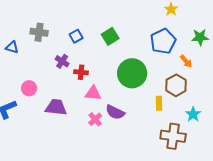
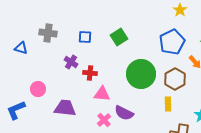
blue square: (76, 36) -> (85, 37), turned 32
brown hexagon: (176, 85) -> (175, 79), moved

